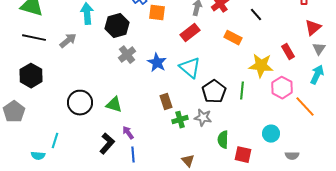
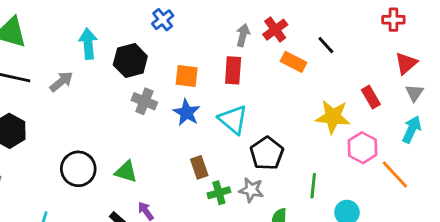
orange square: (157, 13) -> (187, 76), moved
red rectangle: (190, 33) -> (233, 70), turned -48
orange rectangle: (233, 38) -> (294, 62), moved
gray cross: (127, 55) -> (144, 101), turned -30
green line: (242, 91) -> (313, 186), moved

